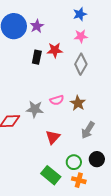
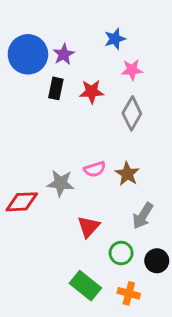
blue star: (80, 14) -> (115, 39), moved
black rectangle: (37, 57) -> (56, 88), moved
green circle: (74, 162) -> (121, 253), moved

